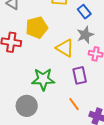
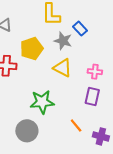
gray star: (85, 35) -> (63, 41), moved, turned -30
purple rectangle: (80, 75) -> (92, 97), moved, turned 30

